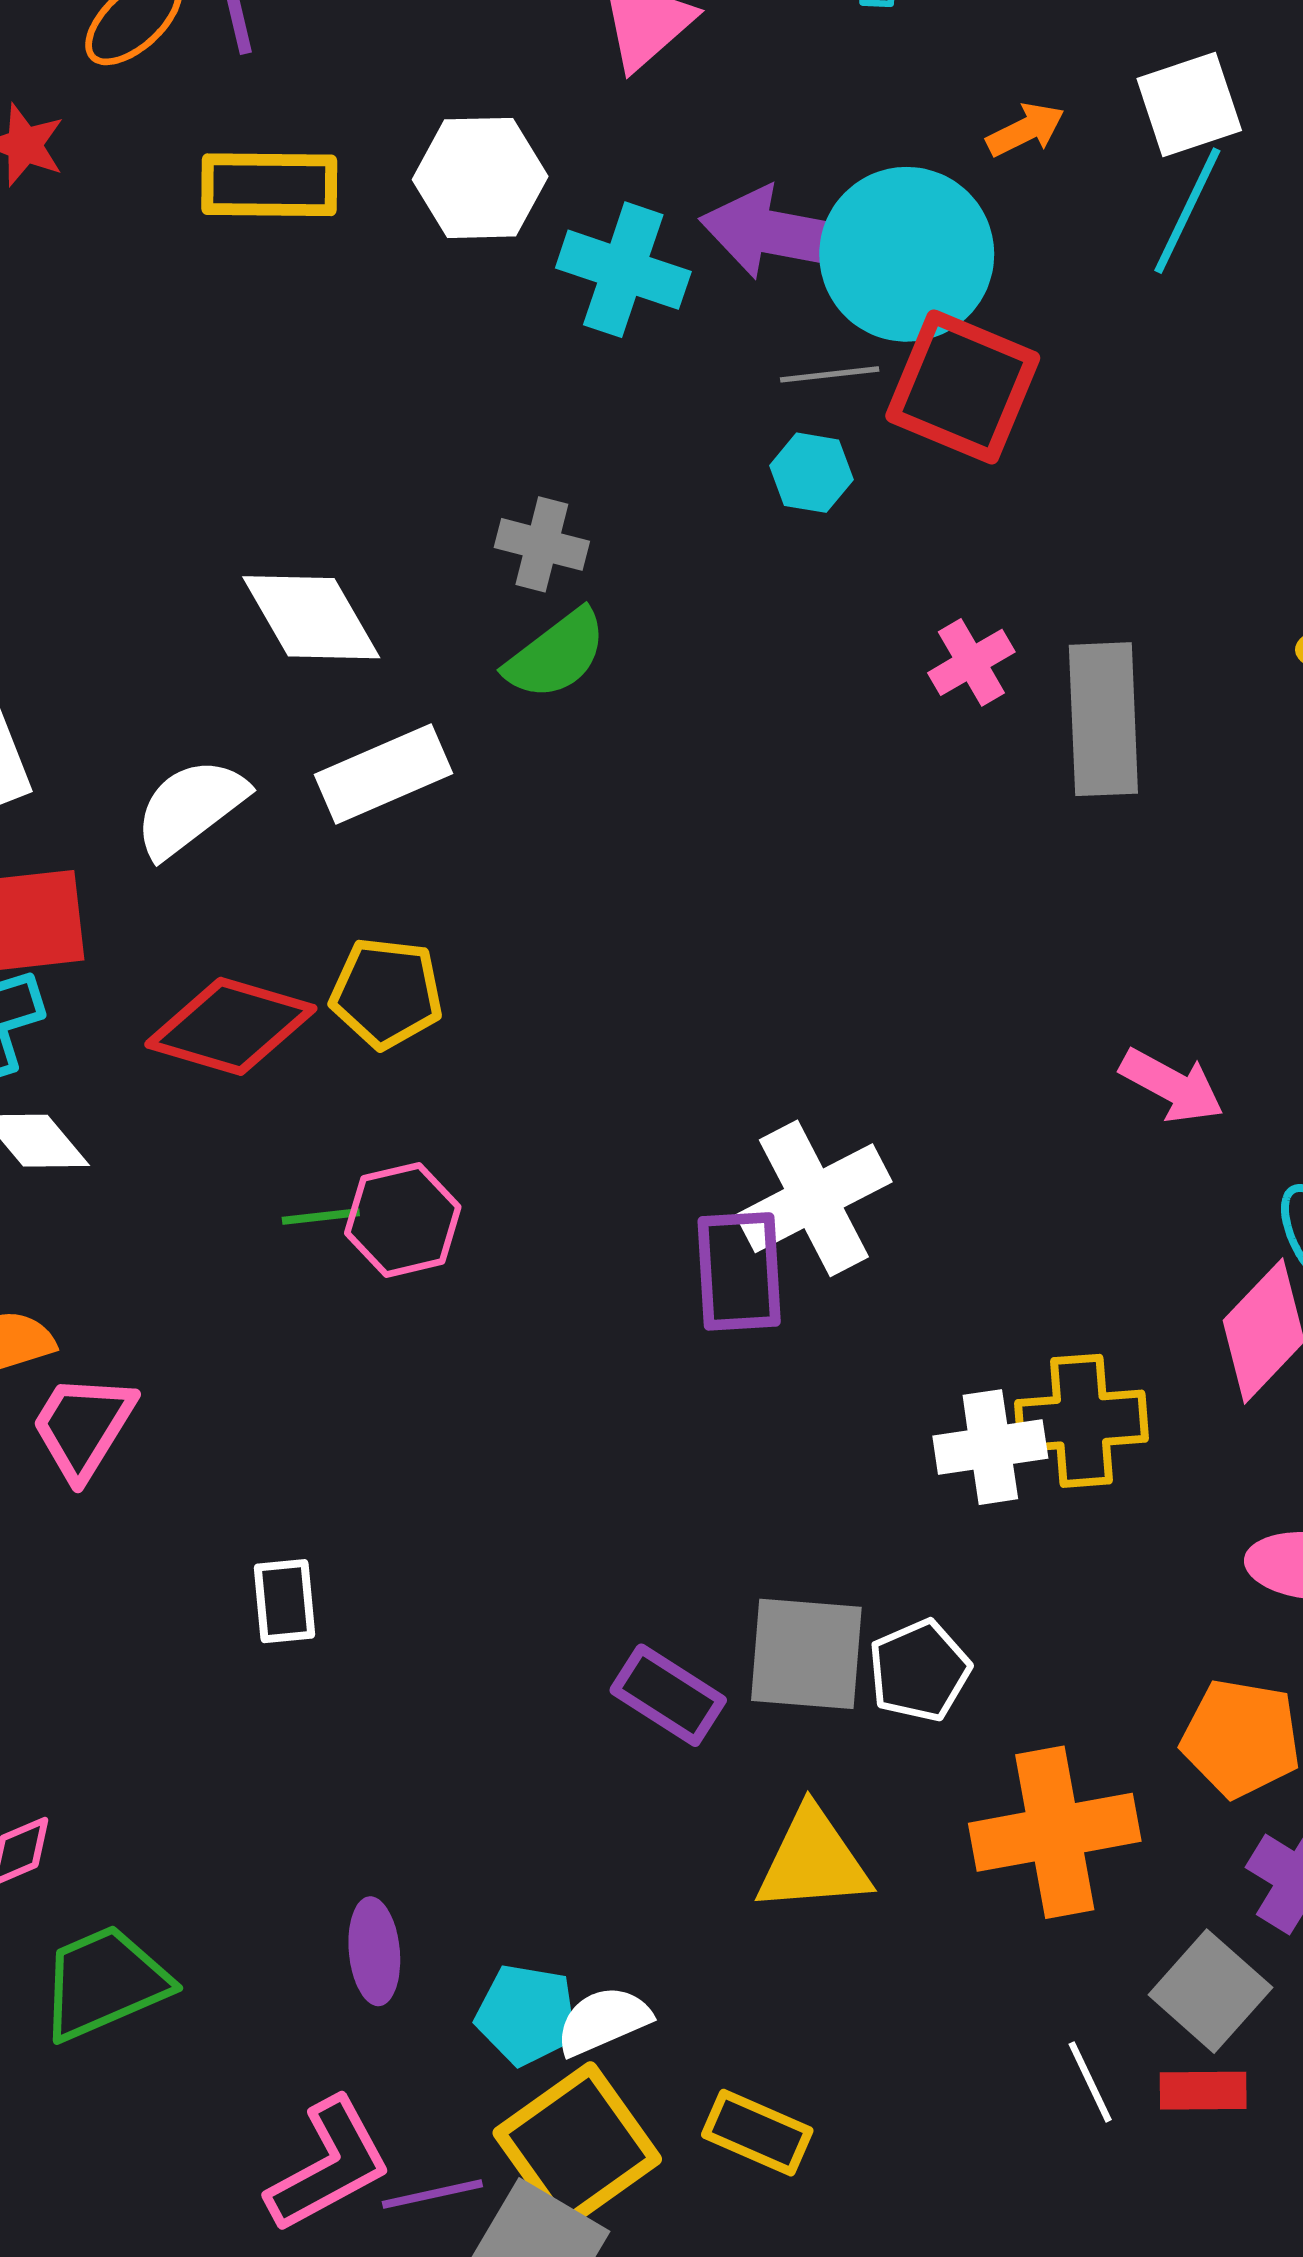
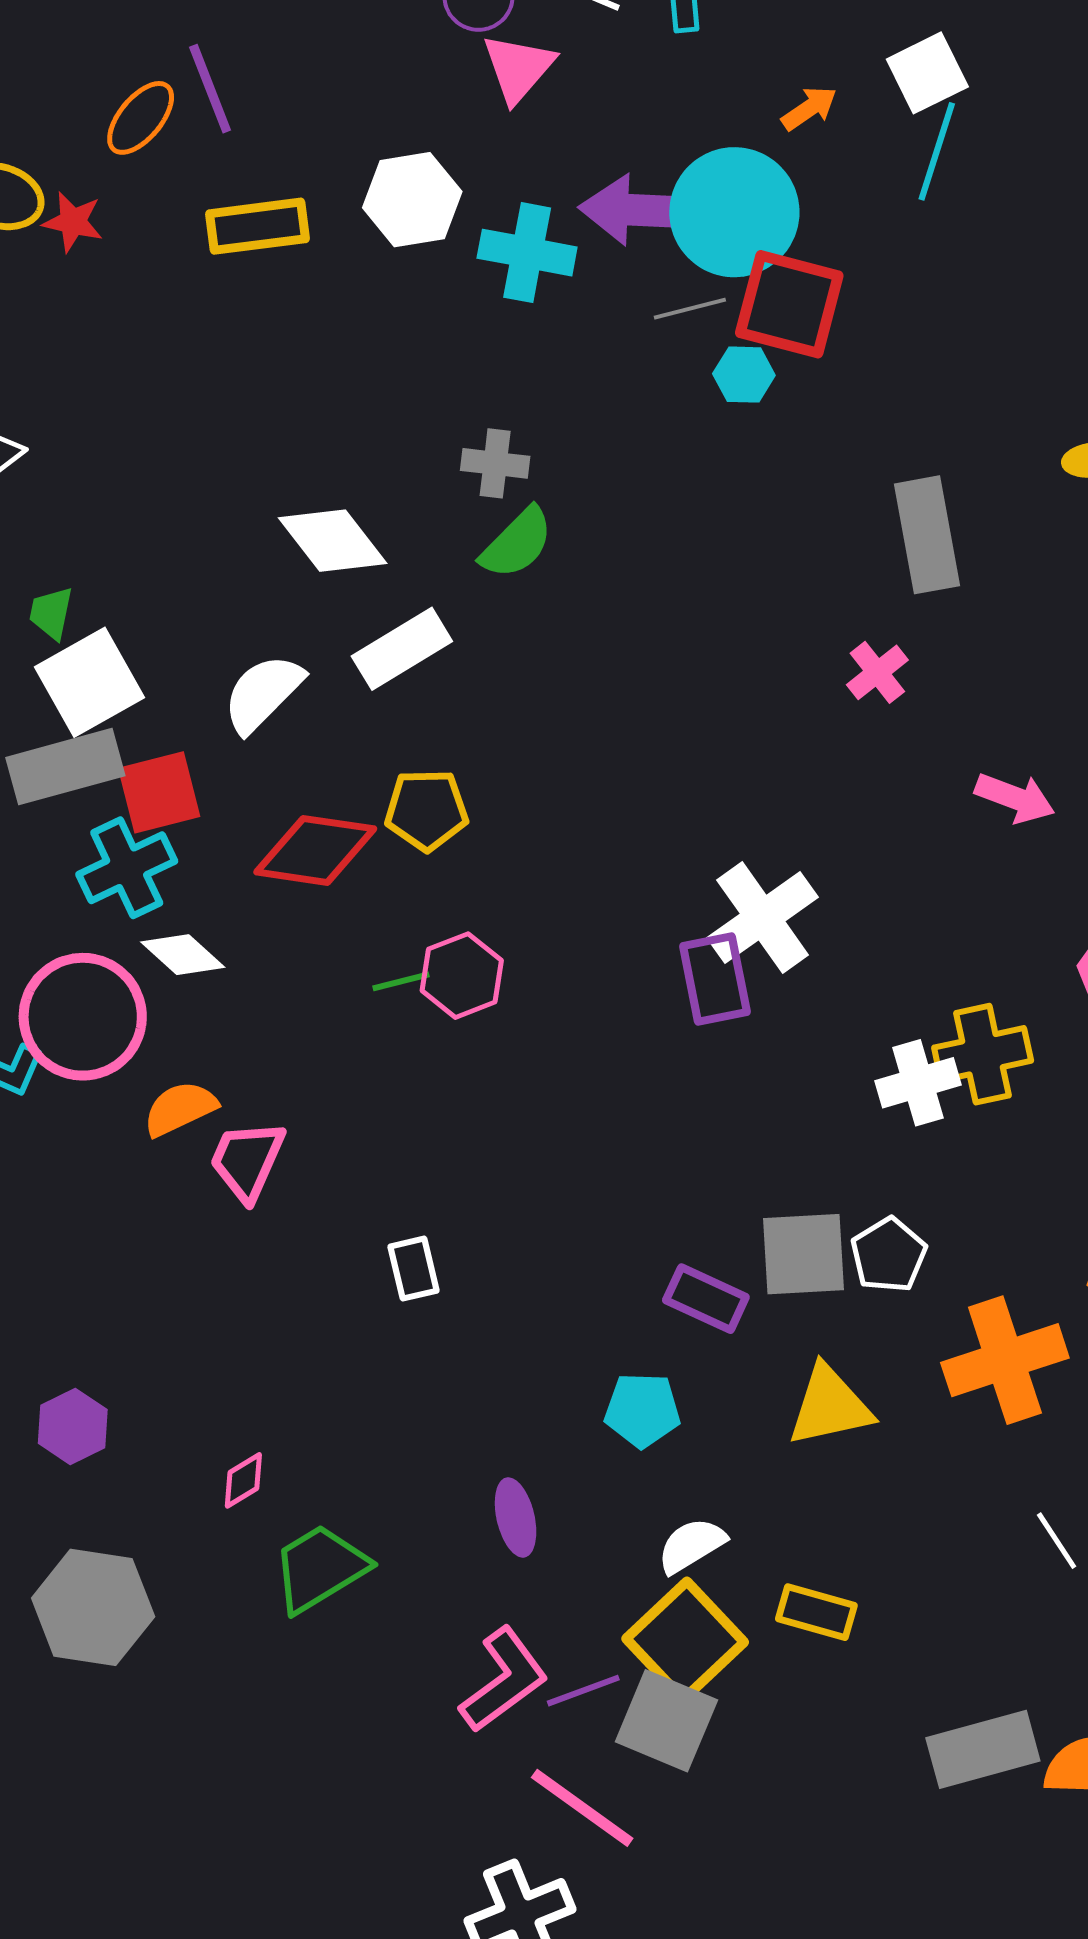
cyan hexagon: (811, 473) -> (744, 375), moved
pink cross: (971, 662) -> (877, 672), moved
cyan pentagon: (527, 2015) -> (642, 1410), moved

